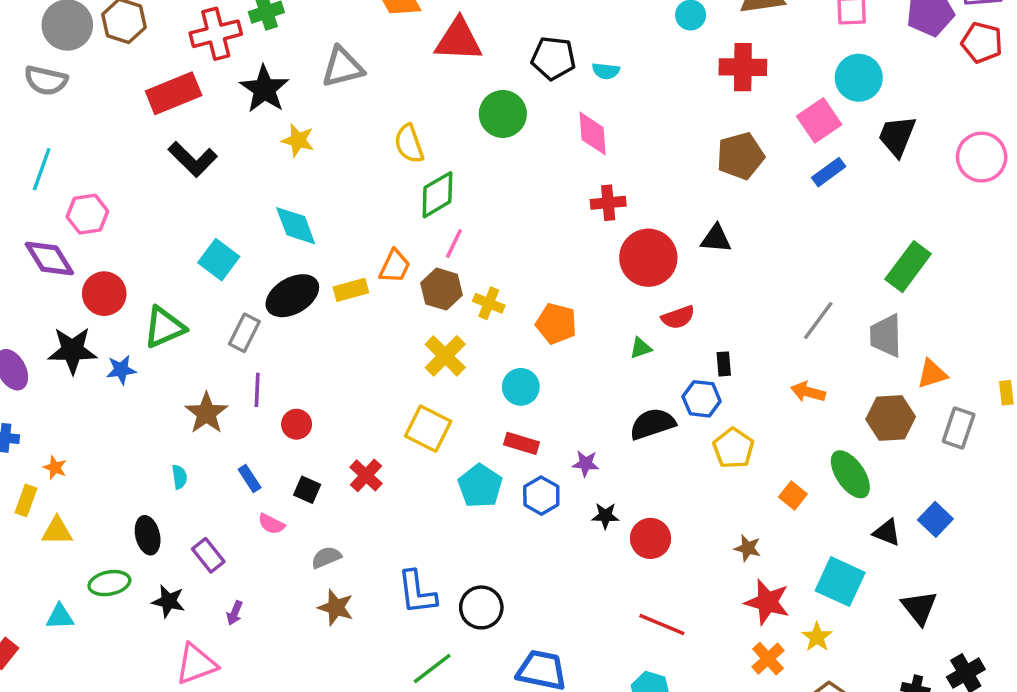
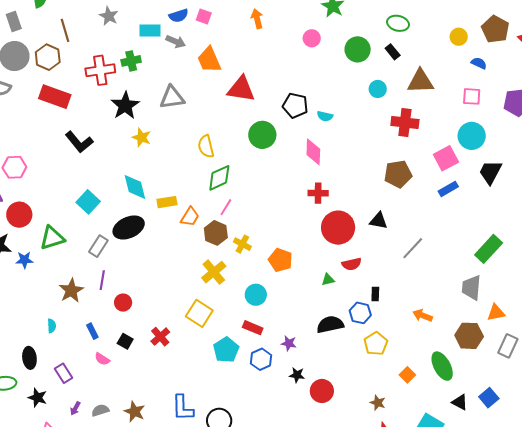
red rectangle: (174, 93) -> (55, 97), moved, turned 36
yellow rectangle: (351, 290) -> (167, 202), moved
gray line: (818, 320) -> (413, 248), moved
gray semicircle: (326, 557) -> (100, 410), moved

